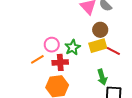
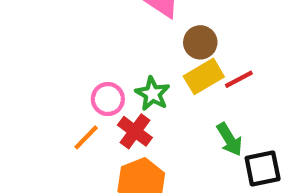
red line: (113, 51) -> (239, 79), turned -40
red cross: (60, 62) -> (135, 131), turned -35

